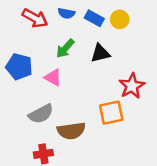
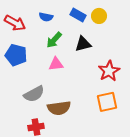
blue semicircle: (66, 13) -> (46, 17), moved
red arrow: (35, 18) -> (15, 23), moved
pink triangle: (53, 78) -> (56, 64), moved, turned -35
orange square: (111, 113) -> (107, 102), moved

